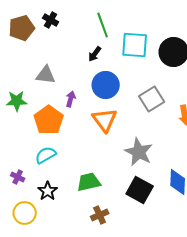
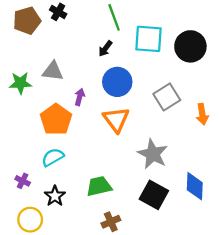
green star: (17, 101) -> (20, 83), moved

